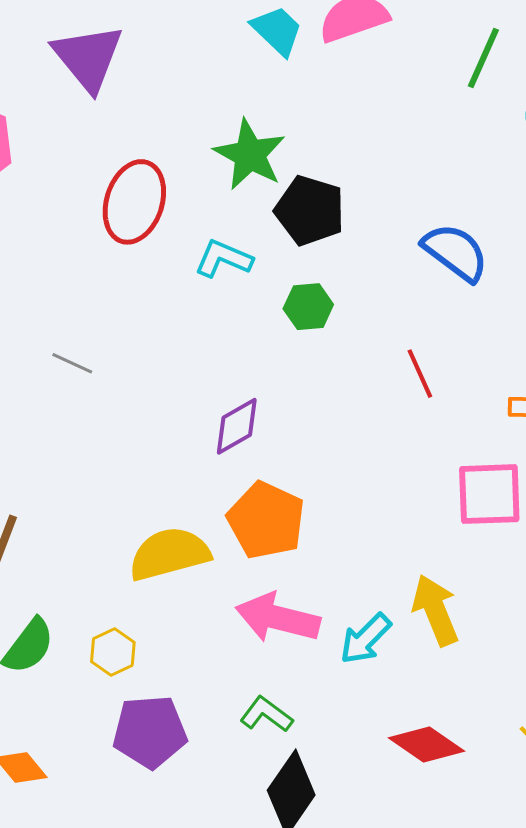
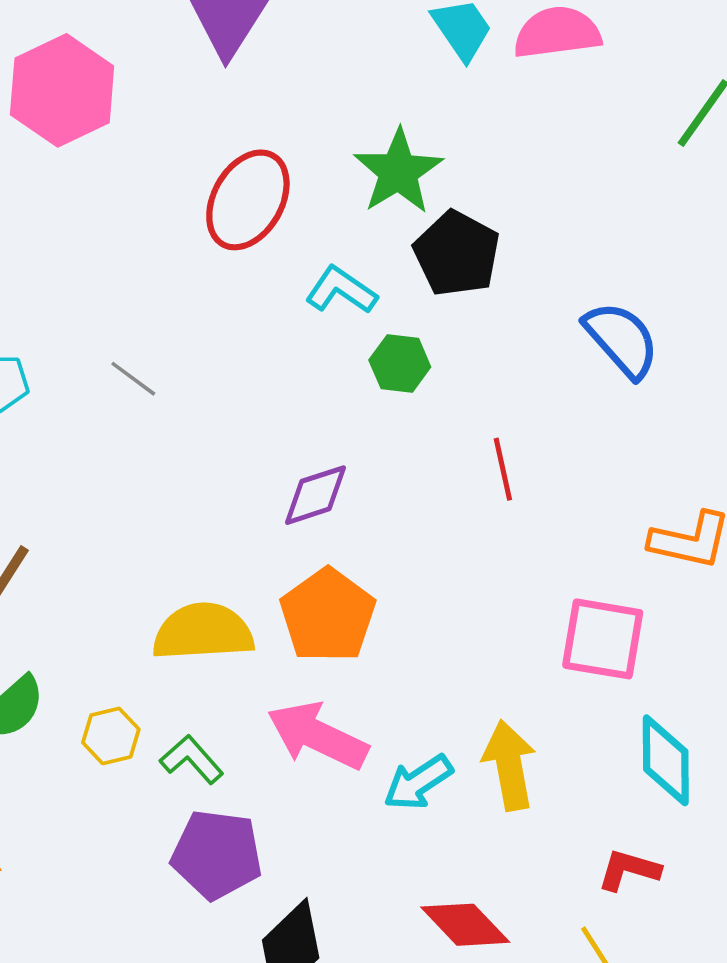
green hexagon: (308, 307) -> (400, 364), moved
red line: (420, 374) -> (503, 469), moved
green L-shape: (266, 714) -> (192, 759), moved
purple pentagon: (150, 732) -> (217, 854), moved

